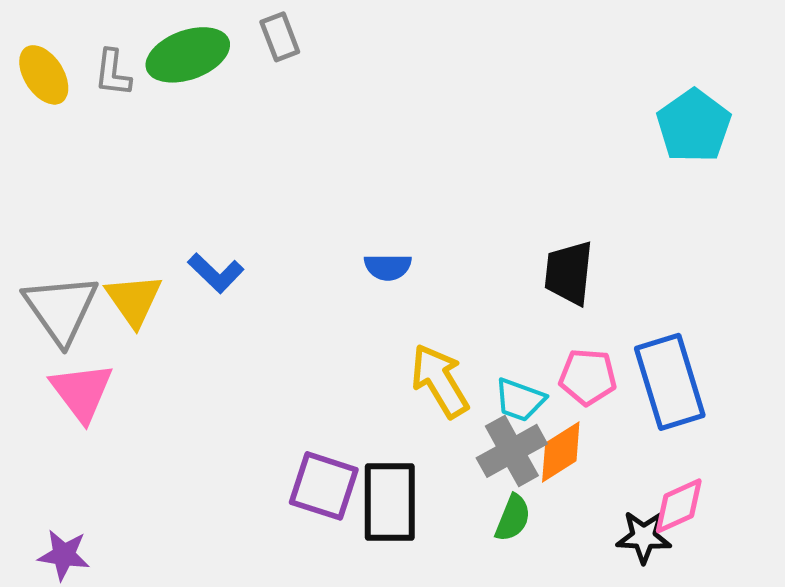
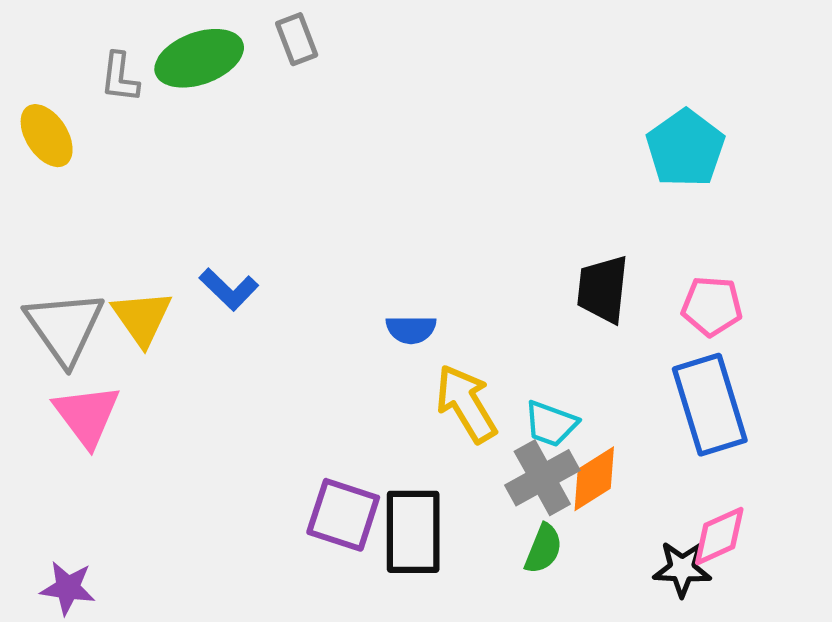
yellow ellipse: (44, 75) -> (47, 136), moved
cyan pentagon: (694, 126) -> (685, 148), moved
blue semicircle: (388, 267) -> (411, 329), moved
pink pentagon: (588, 377) -> (712, 306), moved

